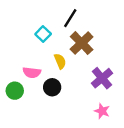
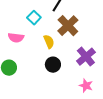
pink semicircle: (32, 73) -> (16, 38), moved
black circle: (52, 87) -> (53, 65), moved

